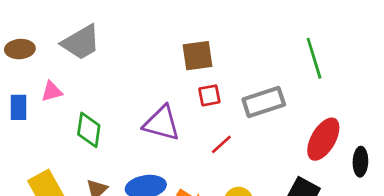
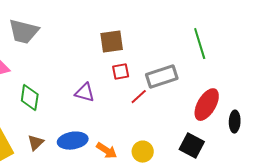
gray trapezoid: (81, 42) -> (24, 32), turned 44
purple triangle: (162, 123) -> (85, 93), size x0.7
red line: (221, 144) -> (139, 97), moved

